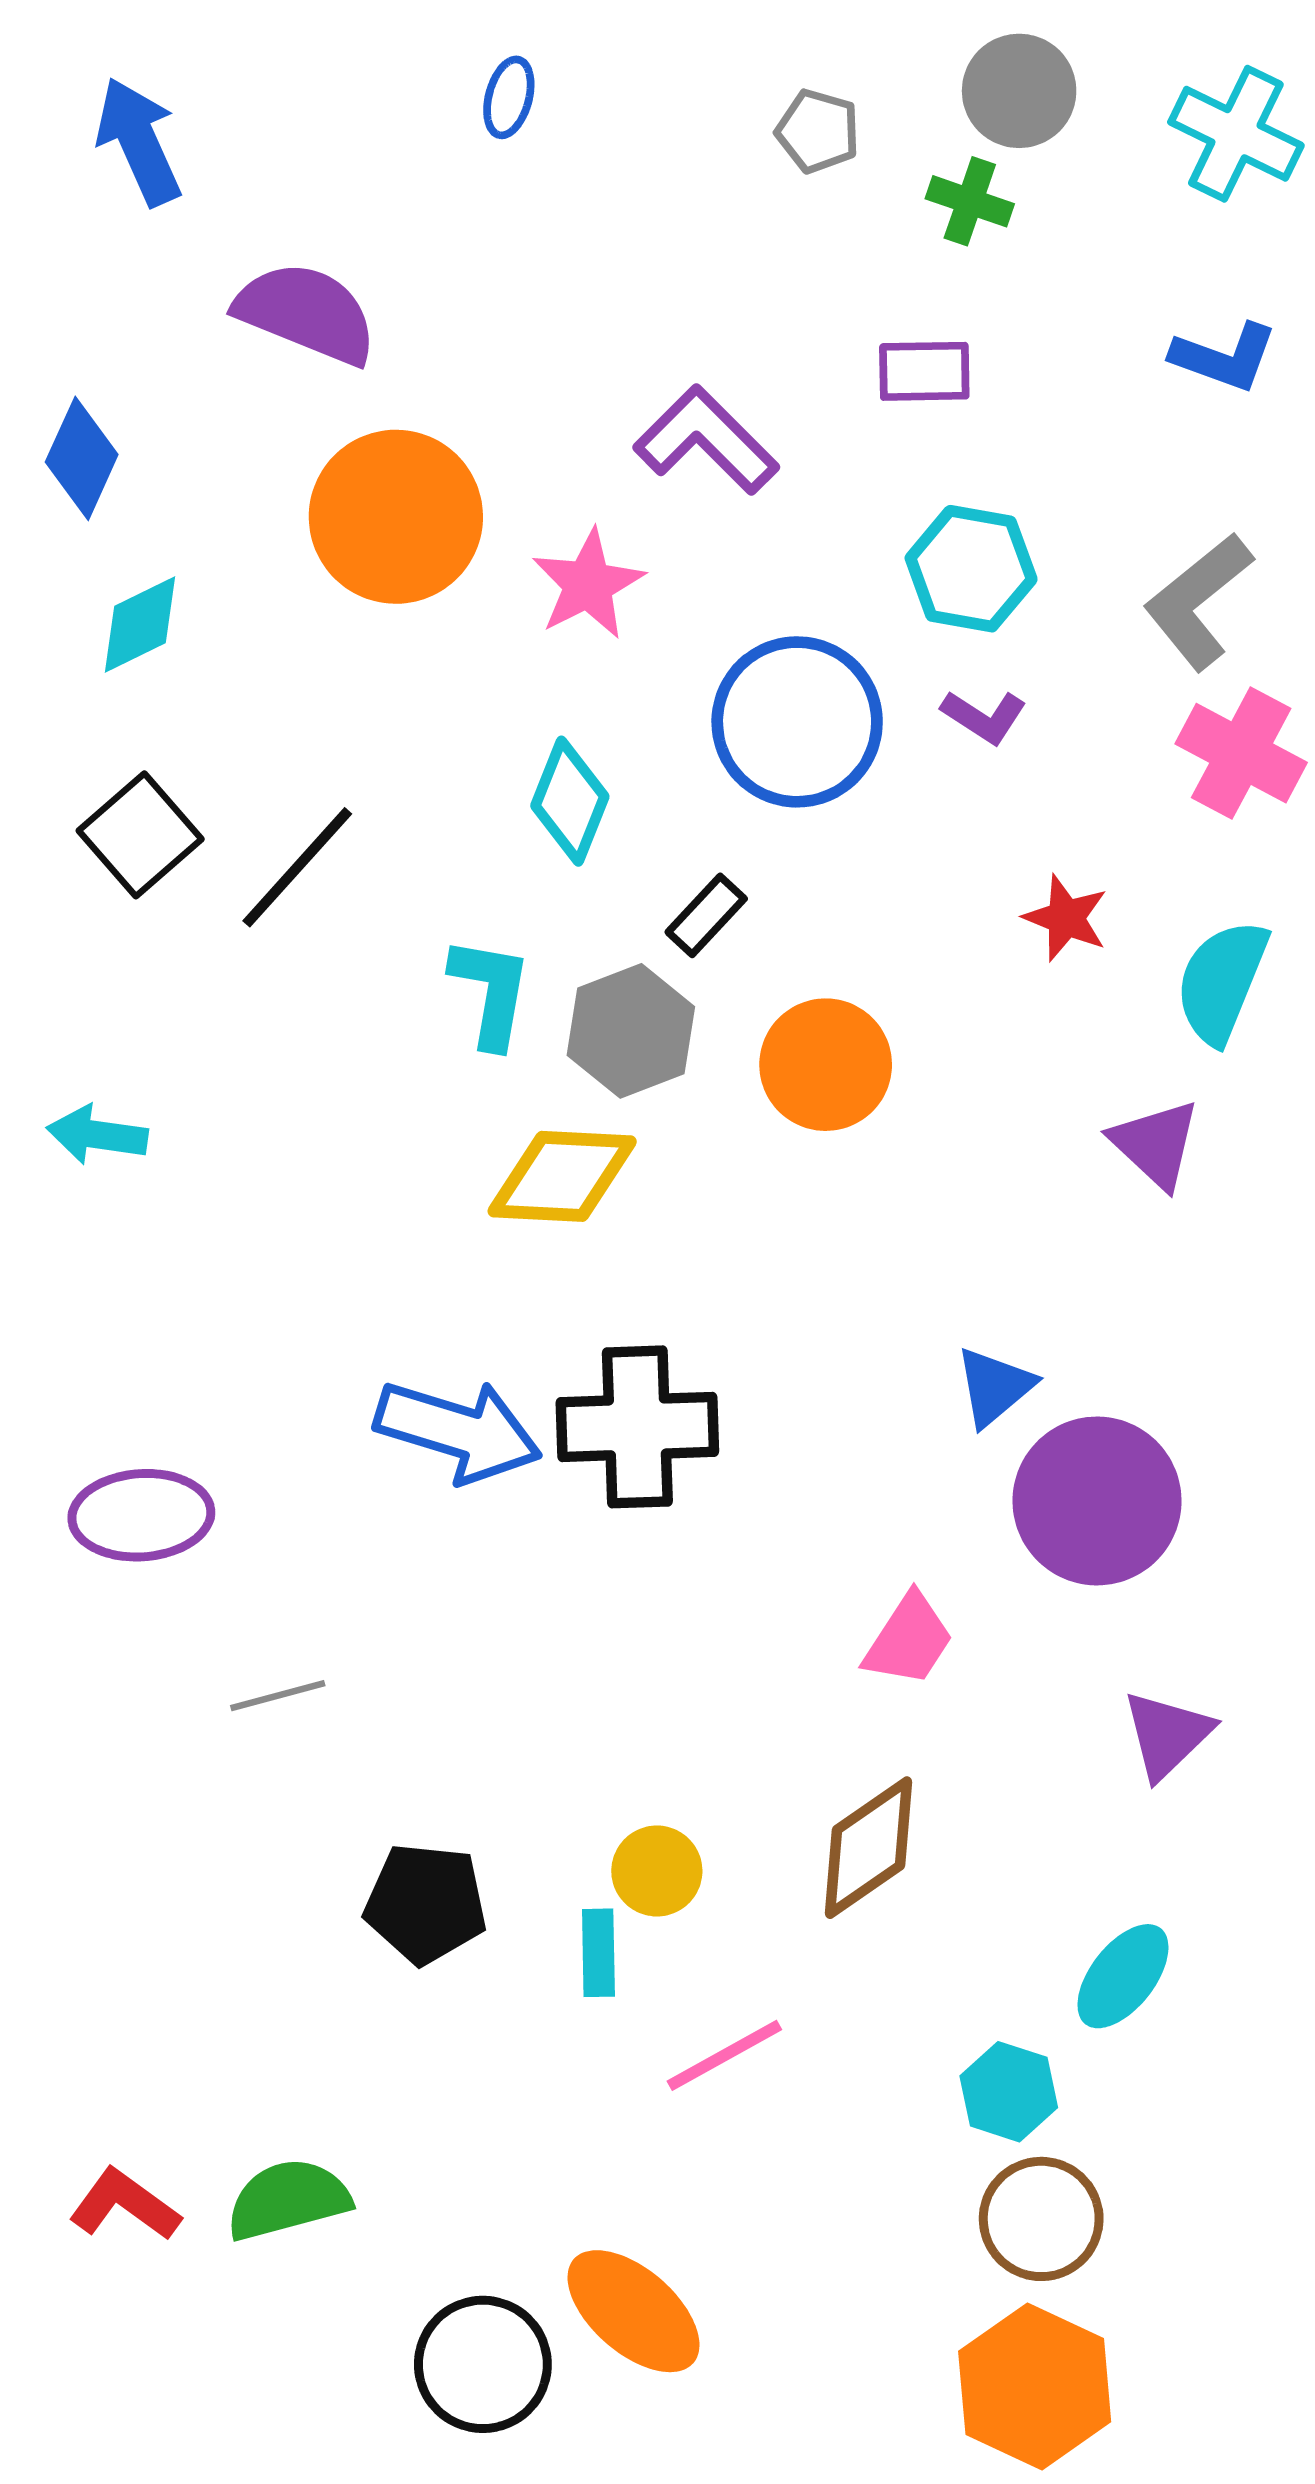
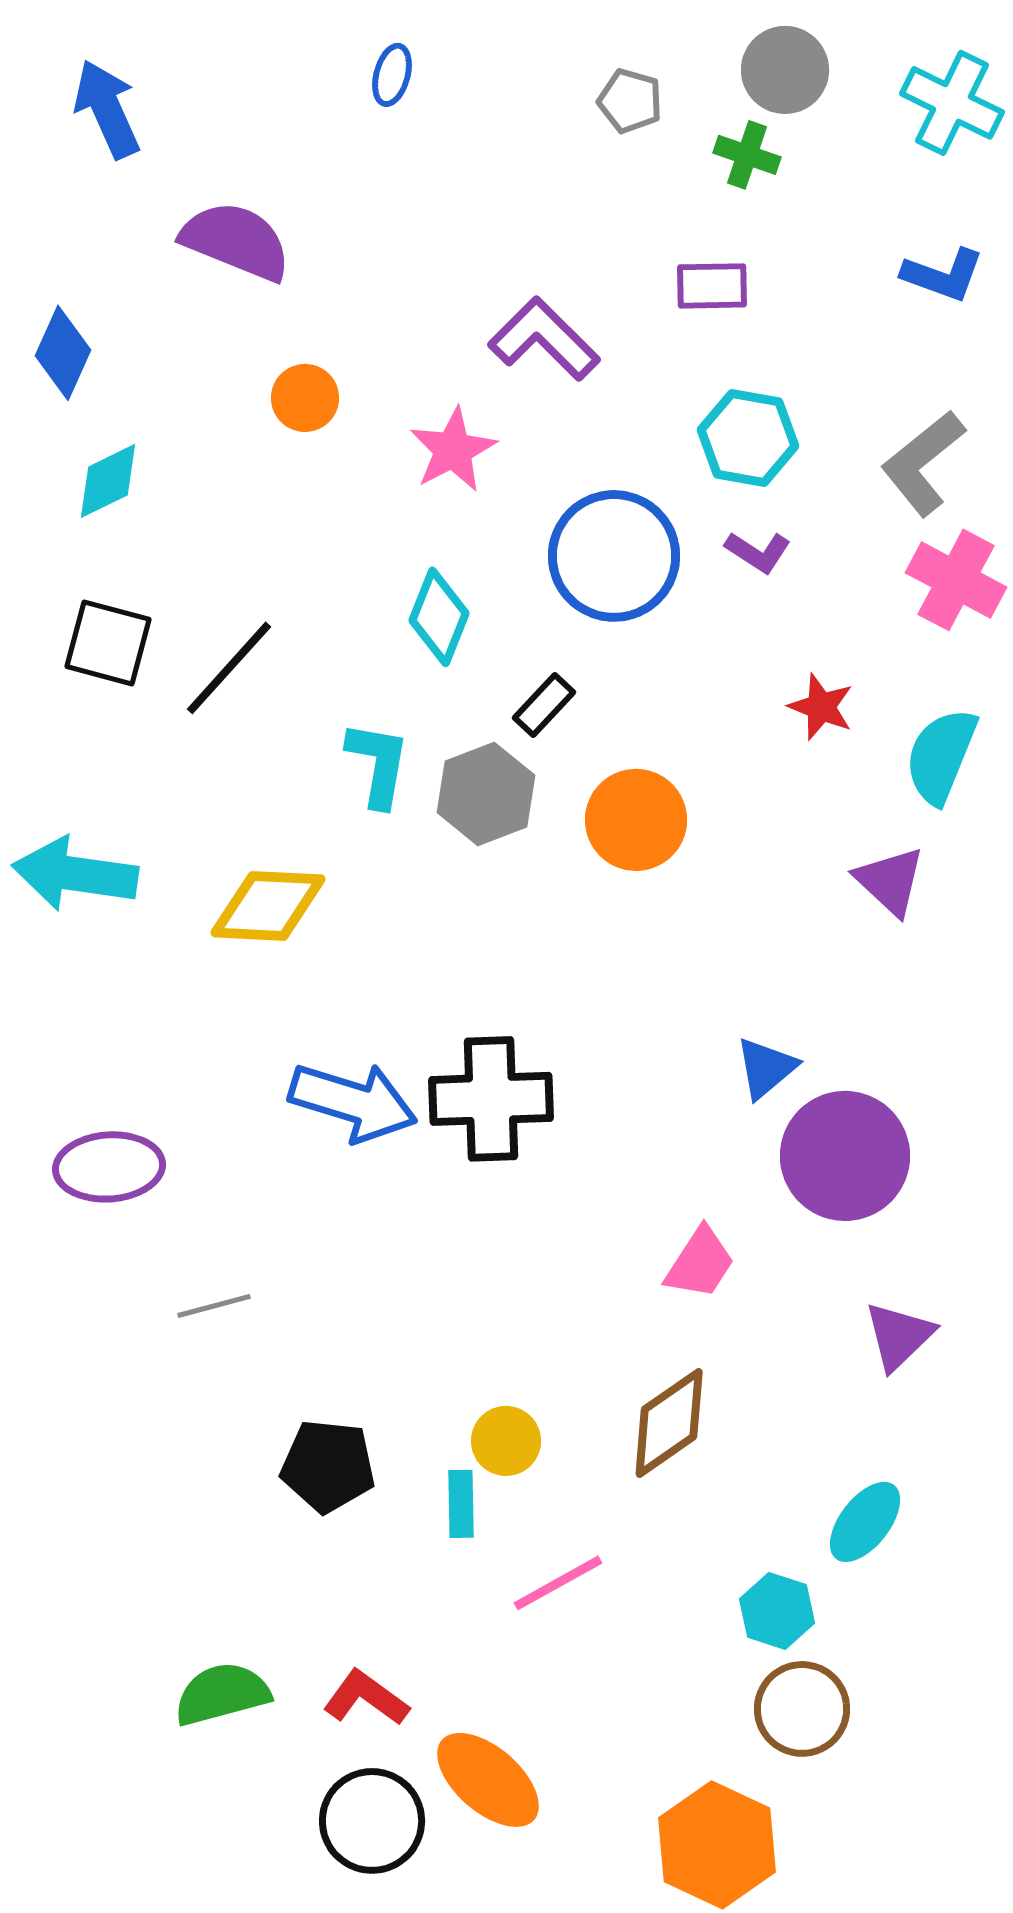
orange circle: (396, 517) -> (305, 398), size x0.5
black square: (140, 835) -> (108, 643), turned -34
cyan arrow: (97, 1135) -> (75, 874), size x1.6
yellow diamond: (562, 1176) -> (268, 906), moved
red L-shape: (125, 2205) -> (366, 1698), moved
orange hexagon: (1035, 2386) -> (717, 1845), moved

